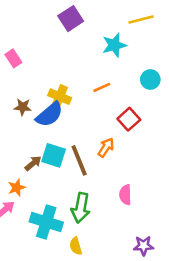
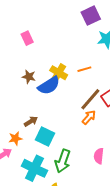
purple square: (71, 19) -> (91, 16), moved
orange line: (102, 87) -> (84, 69), moved
cyan square: (54, 155) -> (45, 136), moved
brown line: (79, 160) -> (90, 99), moved, turned 55

